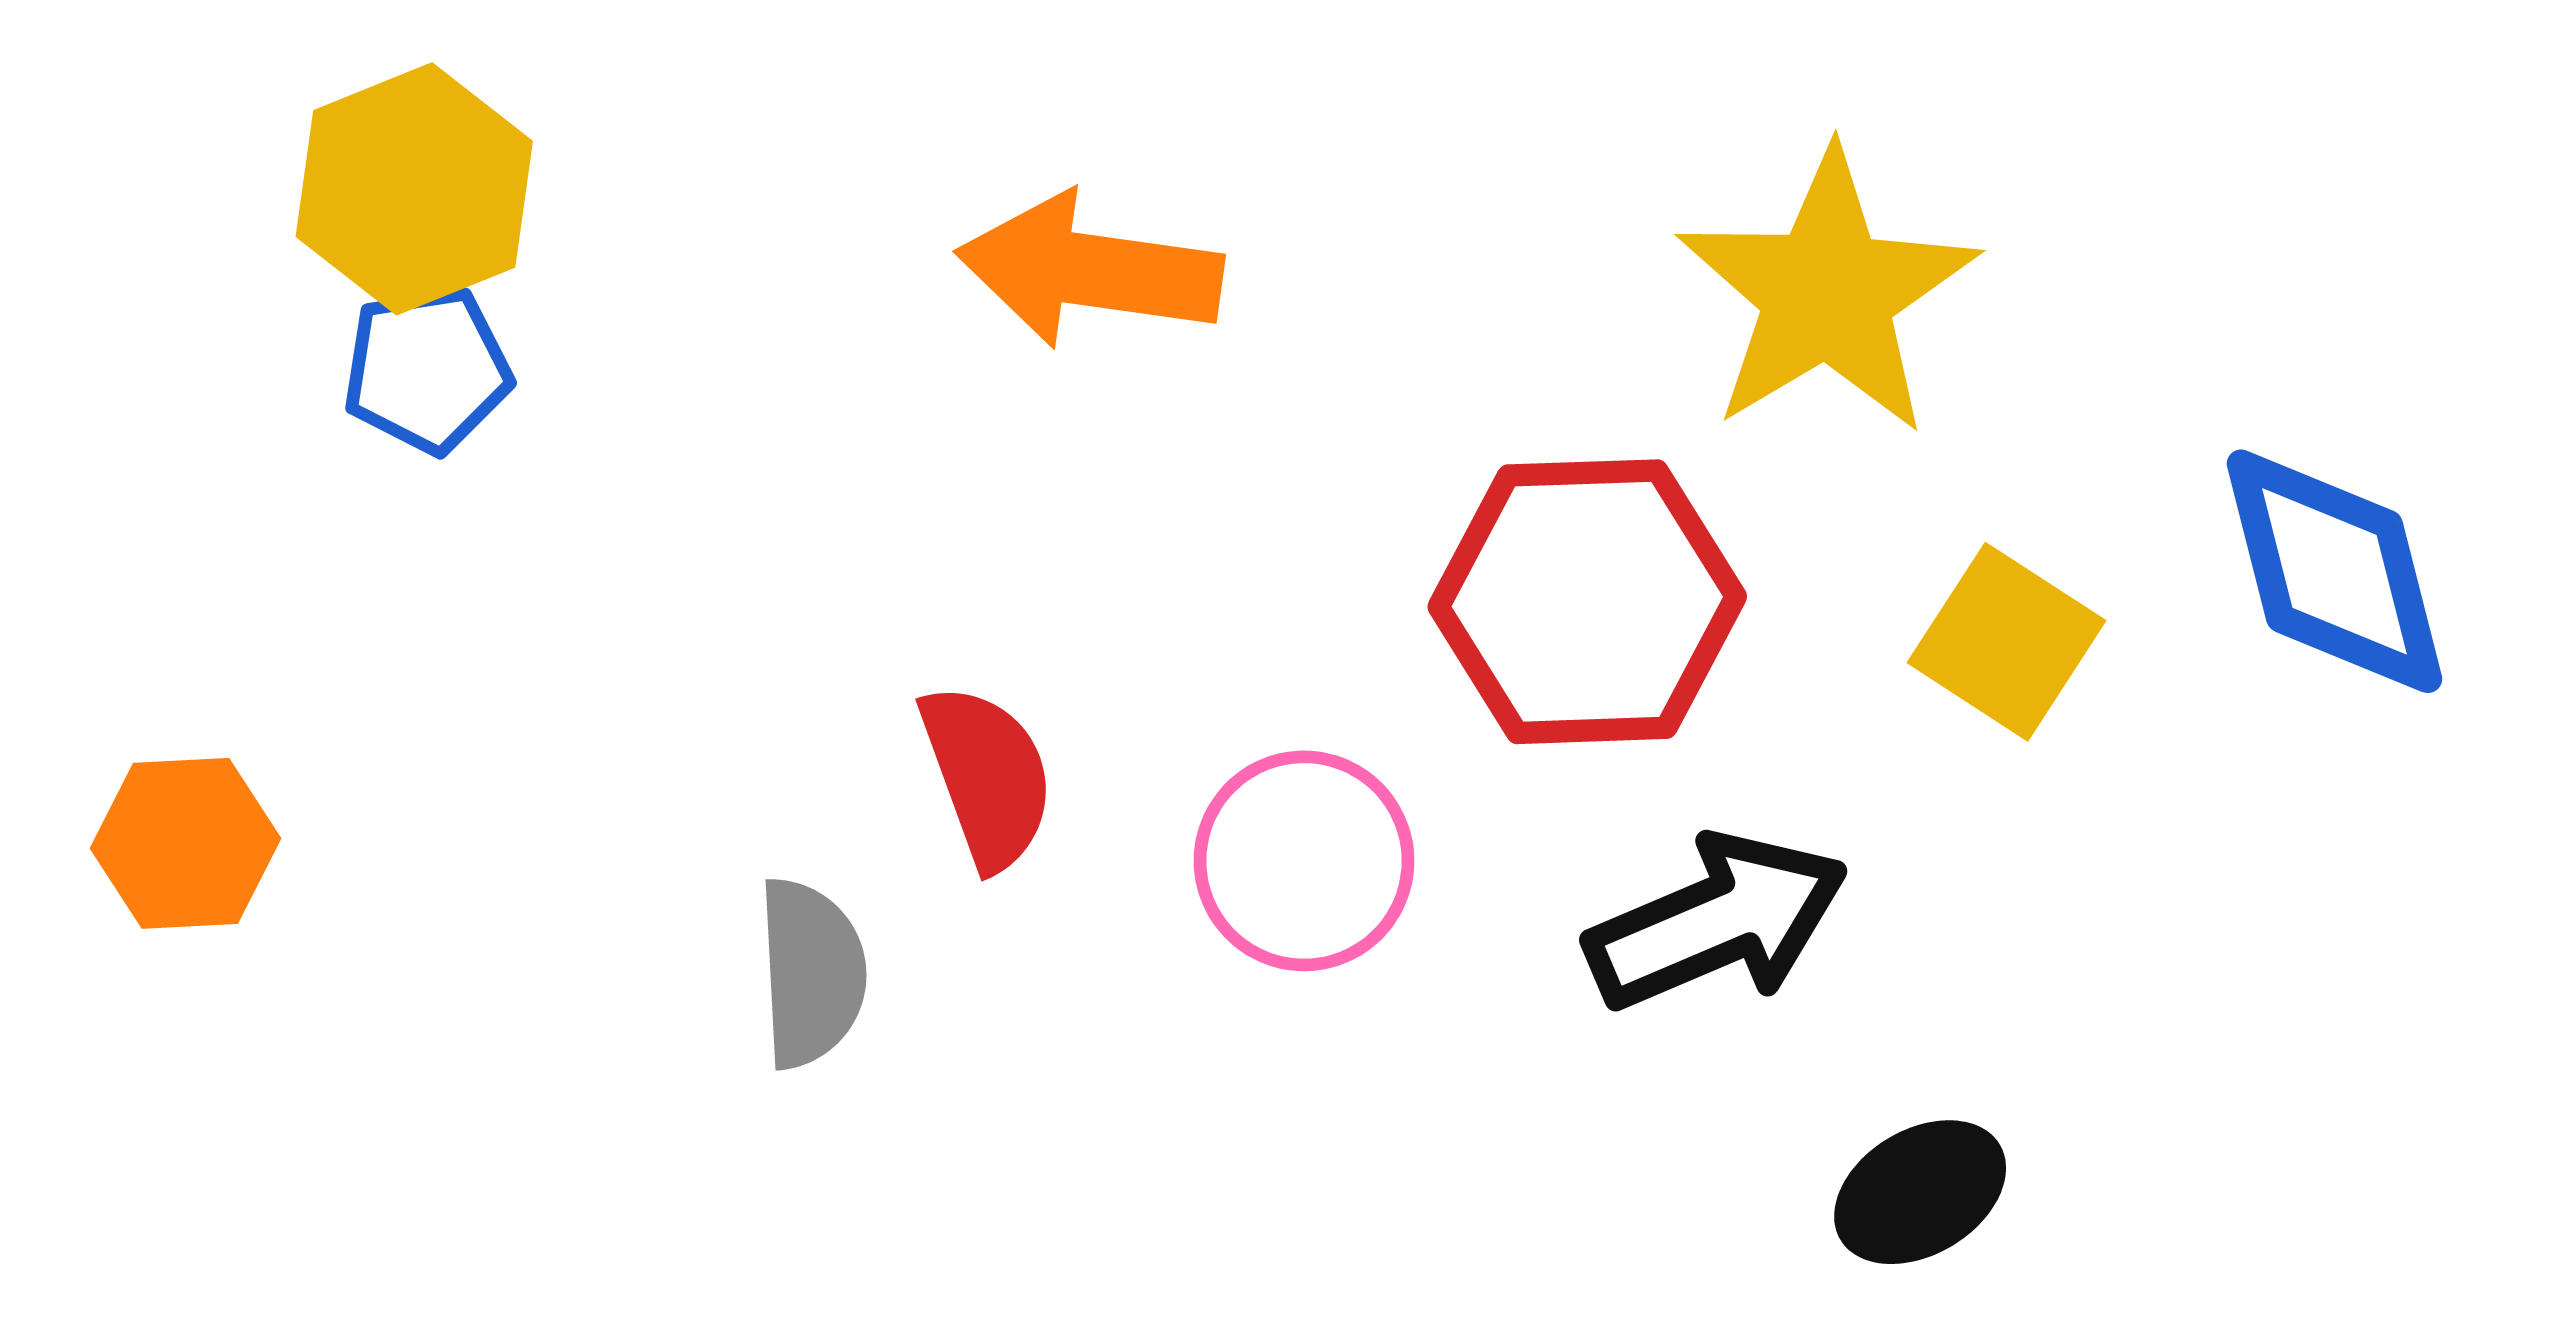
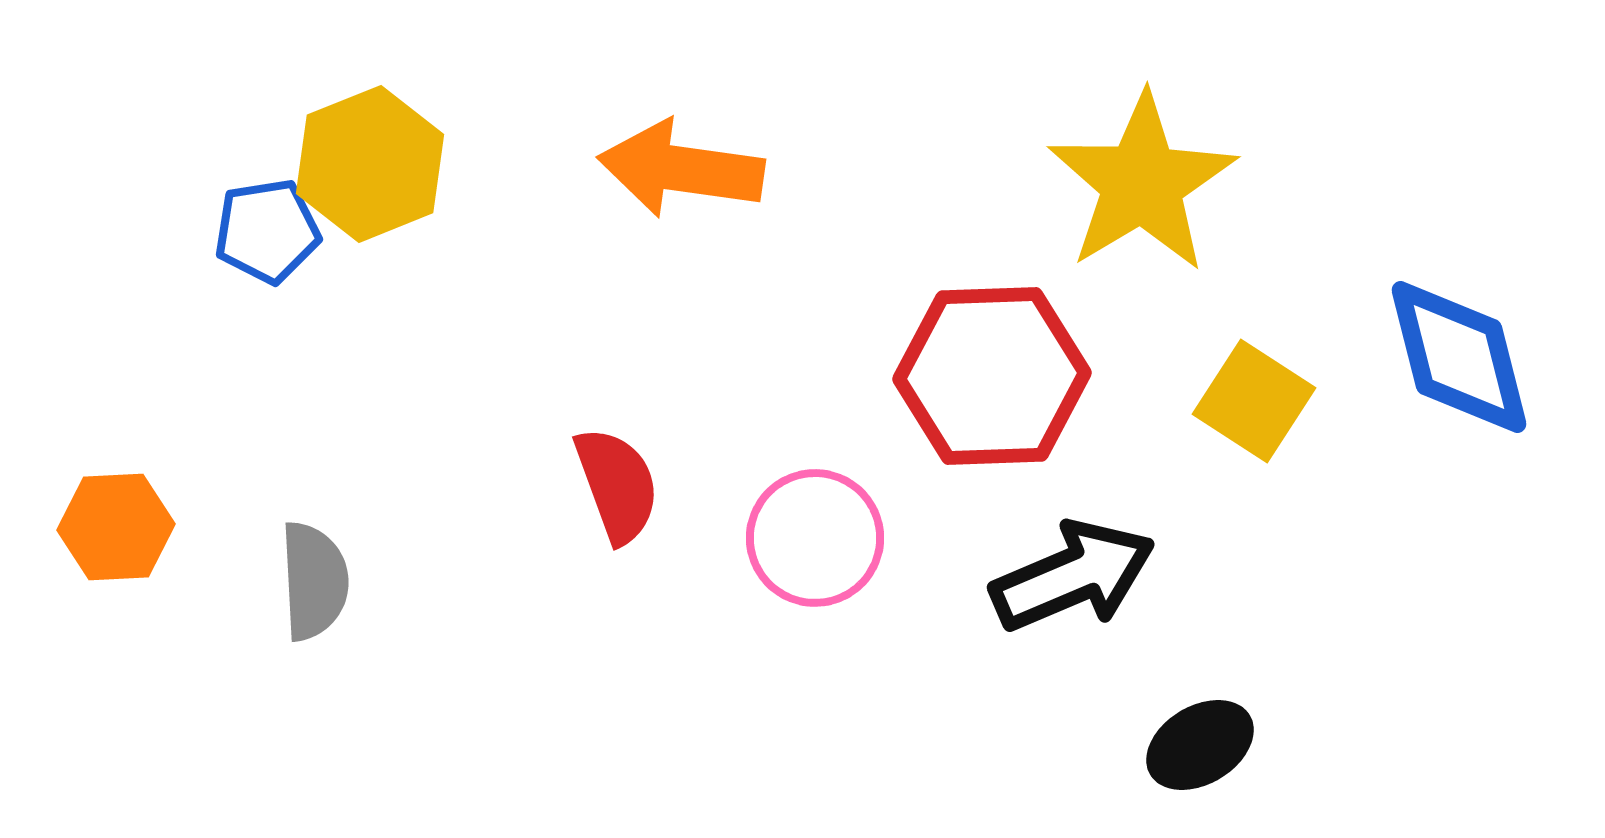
yellow hexagon: (414, 189) -> (370, 164), moved
gray semicircle: (811, 973) -> (314, 581), moved

